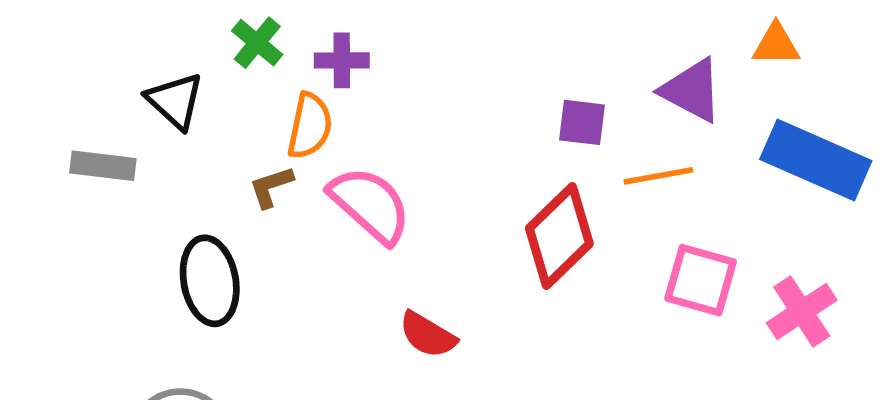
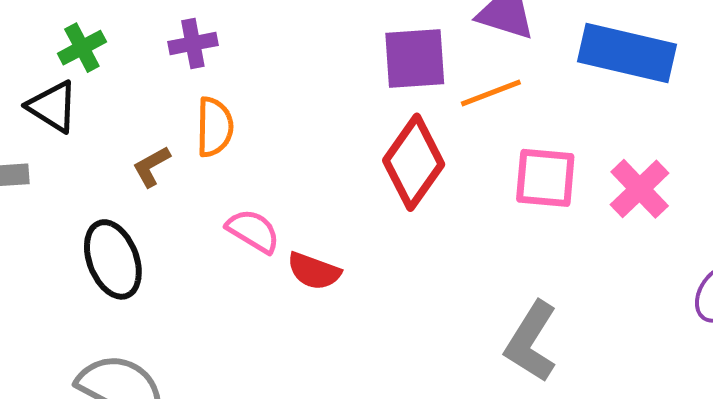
green cross: (257, 43) -> (82, 48), moved, turned 33
purple square: (582, 122) -> (415, 59), size x1.5
orange semicircle: (310, 126) -> (215, 127), moved
pink semicircle: (370, 205) -> (253, 231), moved, size x0.7

